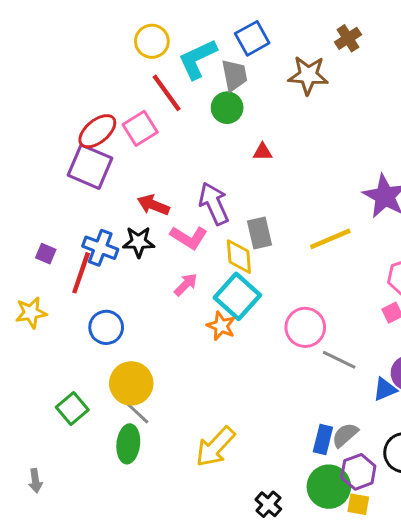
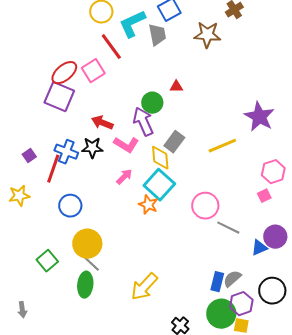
green circle: (227, 108) -> (152, 103), moved
gray rectangle: (260, 233) -> (174, 142), turned 50
purple square: (46, 254) -> (29, 156), turned 32

